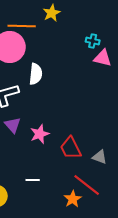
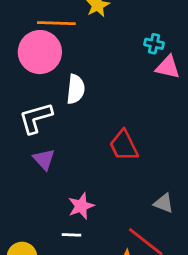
pink star: (40, 134) -> (81, 206), moved
red trapezoid: (71, 148) -> (124, 146), moved

